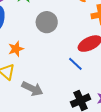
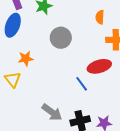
gray arrow: (32, 89) -> (52, 112), moved

